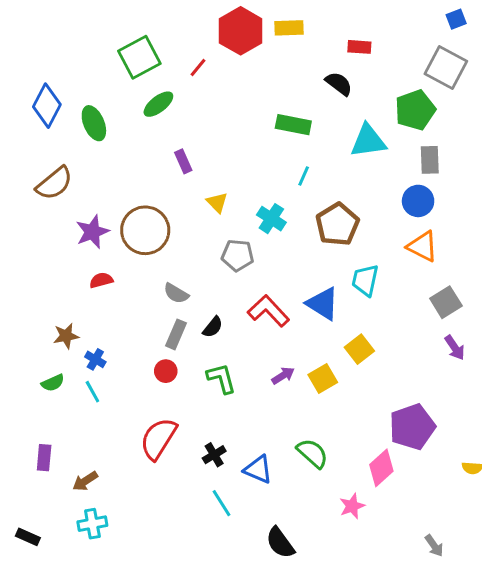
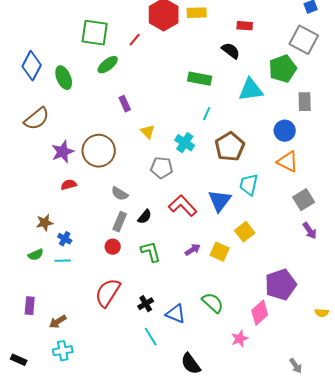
green square: (139, 57) -> (95, 33), turned 36
gray rectangle: (430, 160) -> (305, 102), moved
blue triangle: (323, 304) -> (220, 201), turned 35
yellow square: (323, 378) -> (220, 252), turned -36
cyan line: (92, 392) -> (63, 261), turned -63

